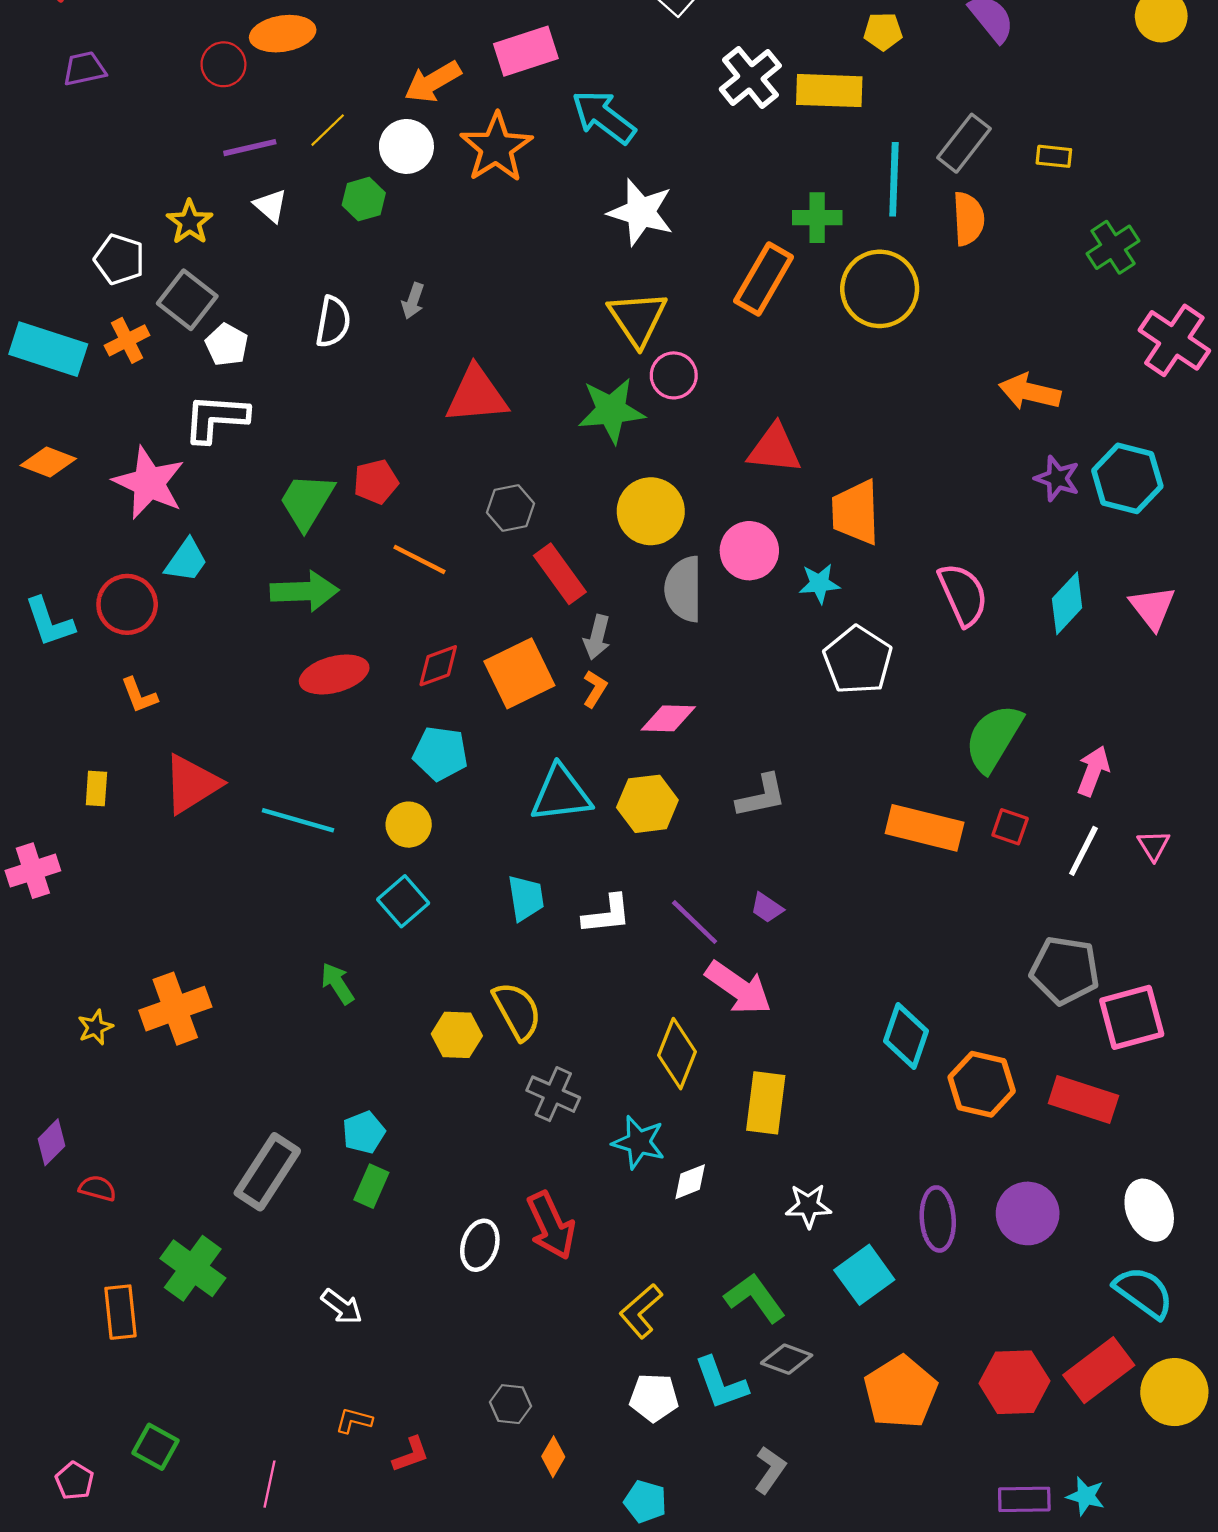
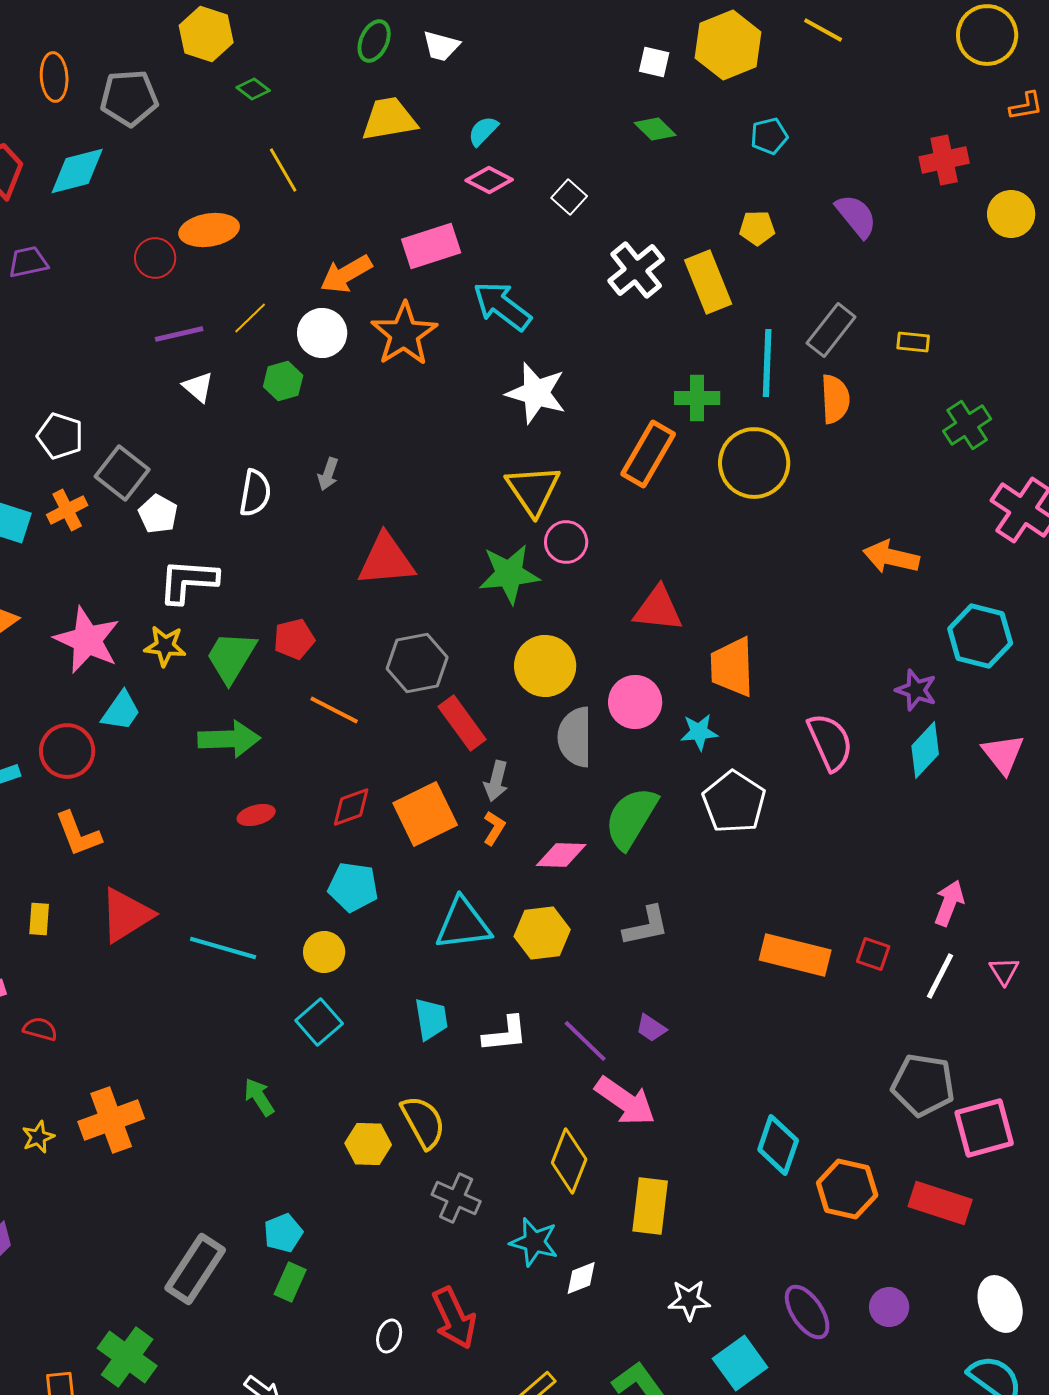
yellow rectangle: (829, 91) -> (708, 282), turned 66
yellow star: (190, 222) -> (165, 646), moved, turned -30
white L-shape: (216, 418) -> (188, 581), moved
purple star: (1057, 478) -> (916, 690), moved
gray hexagon: (511, 508) -> (417, 663), size x1.4
red ellipse: (334, 674) -> (256, 815), size x0.6
orange L-shape: (139, 695) -> (78, 834), size x1.4
green semicircle: (994, 738) -> (631, 818), moved
red semicircle: (98, 1188) -> (40, 1029), moved
purple circle: (1028, 1213) -> (889, 1307), size x0.7
purple ellipse: (938, 1219) -> (807, 1312), turned -30
white ellipse: (480, 1245) -> (389, 1336), size x0.7

